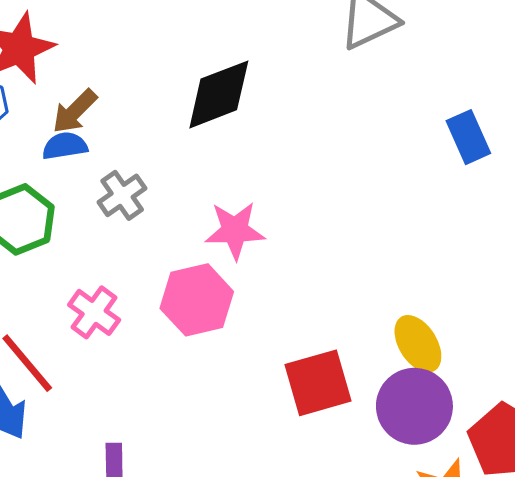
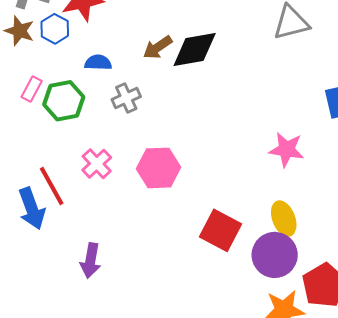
brown arrow: (75, 111) -> (158, 47), moved
pink star: (235, 230) -> (286, 150), moved
red square: (318, 383) -> (221, 230), turned 33

